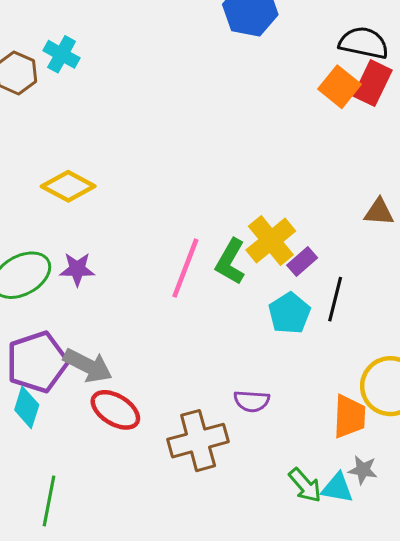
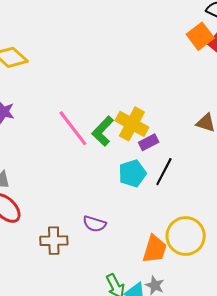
yellow cross: (271, 240) -> (132, 124), turned -36
pink line: (185, 268) -> (73, 128), turned -72
brown cross: (198, 441) -> (54, 241), size x0.7

